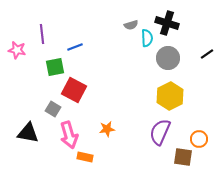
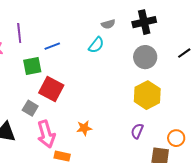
black cross: (167, 23) -> (144, 22), turned -30
cyan semicircle: (147, 38) -> (96, 45), moved, turned 42
purple semicircle: (160, 132) -> (137, 131), size x0.6

